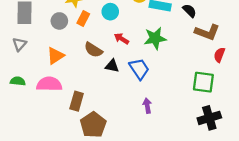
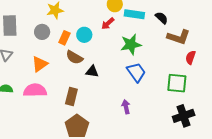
cyan circle: (110, 12) -> (84, 35), moved
orange rectangle: (83, 18) -> (64, 38), moved
red arrow: (121, 39) -> (108, 24), moved, turned -72
blue trapezoid: (139, 69) -> (136, 72), moved
brown rectangle: (77, 101) -> (71, 97), moved

